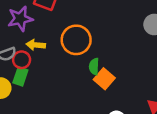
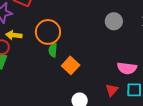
green semicircle: (94, 66) -> (53, 50), moved

